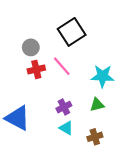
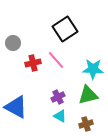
gray circle: (31, 47) -> (13, 43), moved
green triangle: (97, 105) -> (88, 95), size x1.5

